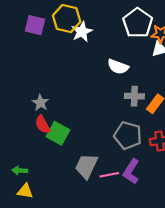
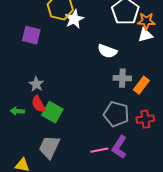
purple square: (35, 25) -> (31, 35), moved
gray trapezoid: (86, 166) -> (49, 147), moved
green arrow: (20, 170) -> (17, 111), moved

